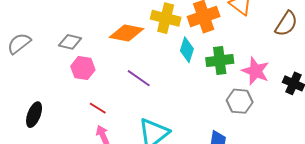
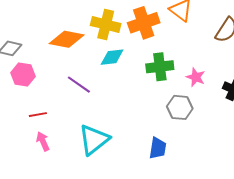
cyan diamond: (187, 50) -> (112, 57), moved, turned 65
pink star: (256, 71) -> (196, 77), size x0.7
red line: (98, 108) -> (38, 115), turned -42

